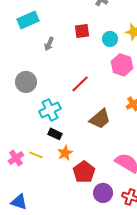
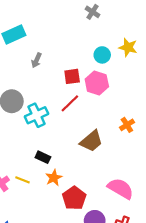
red square: (82, 31) -> (72, 76), moved
pink hexagon: (122, 65) -> (97, 83), moved
cyan cross: (50, 110) -> (36, 115), moved

